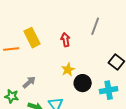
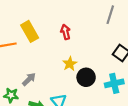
gray line: (95, 26) -> (110, 15), moved

